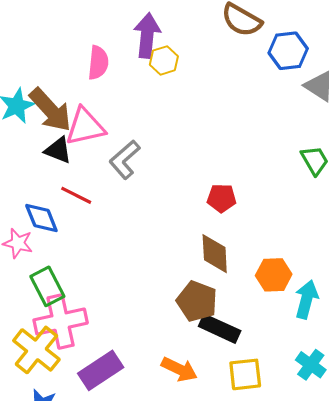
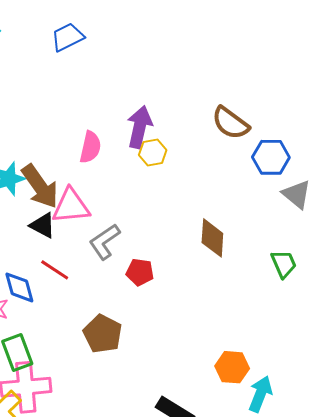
red pentagon: (222, 198) -> (140, 272), moved
brown diamond: (215, 254) -> (212, 238), moved
brown pentagon: (197, 301) -> (103, 334), moved

